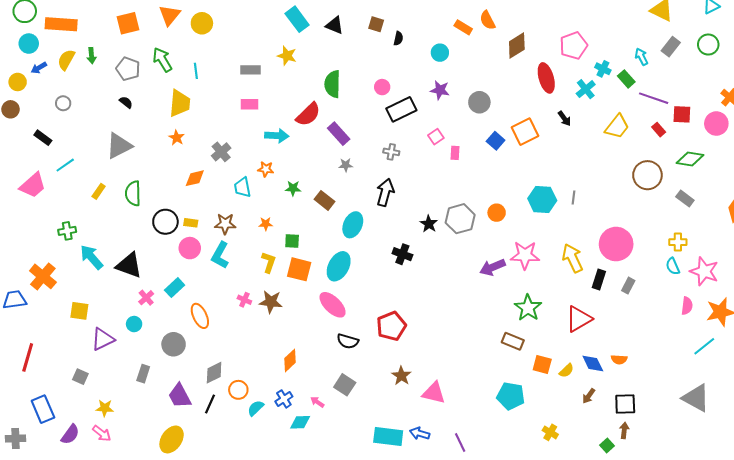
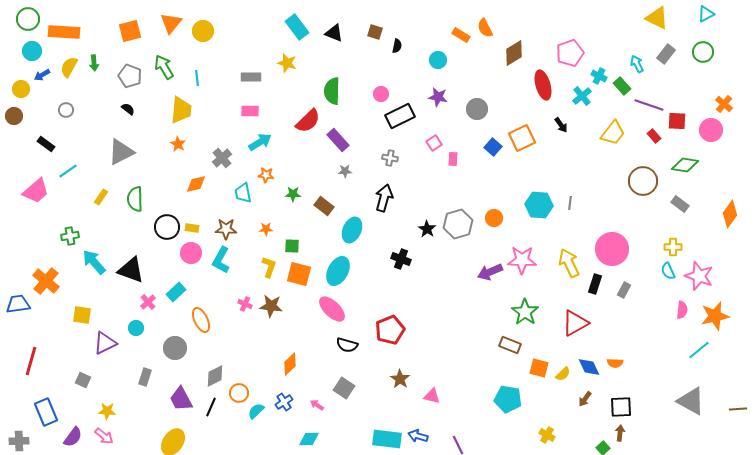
cyan arrow: (277, 136) -> (260, 142), moved, turned -35
pink triangle: (434, 393) -> (432, 396), size x0.7
cyan diamond: (300, 422) -> (309, 439), moved

